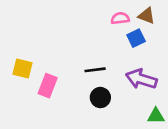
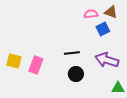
yellow square: (22, 68) -> (14, 61), moved

